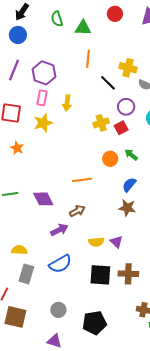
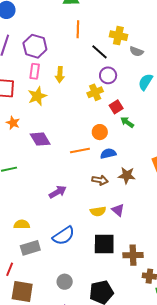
purple circle: (126, 107) -> (108, 75), moved
red square: (121, 128) -> (116, 107), moved
orange circle: (110, 159) -> (100, 132), moved
blue semicircle: (129, 185) -> (108, 154), moved, turned 42
purple diamond: (43, 199) -> (40, 139), moved
brown arrow: (77, 211) -> (100, 180), moved, turned 42
purple arrow: (59, 230) -> (58, 192), moved
gray rectangle: (26, 274) -> (30, 248), turned 60
brown cross: (128, 274) -> (133, 255), moved

